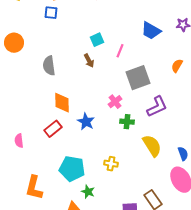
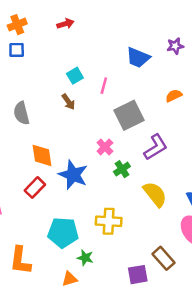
orange semicircle: (177, 66) -> (174, 96), turned 40
blue star: (86, 122) -> (73, 175), size x1.4
green cross: (127, 122) -> (122, 169), turned -32
yellow cross: (111, 164) -> (109, 221), size x1.5

